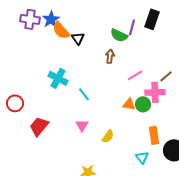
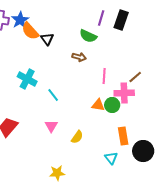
purple line: (132, 27) -> (101, 18), moved
brown arrow: (110, 56) -> (79, 57), turned 96
pink line: (135, 75) -> (104, 76), turned -56

